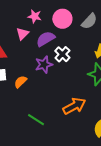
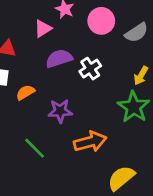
purple semicircle: (46, 39) -> (59, 58), moved
purple star: (44, 65) -> (60, 111), moved

